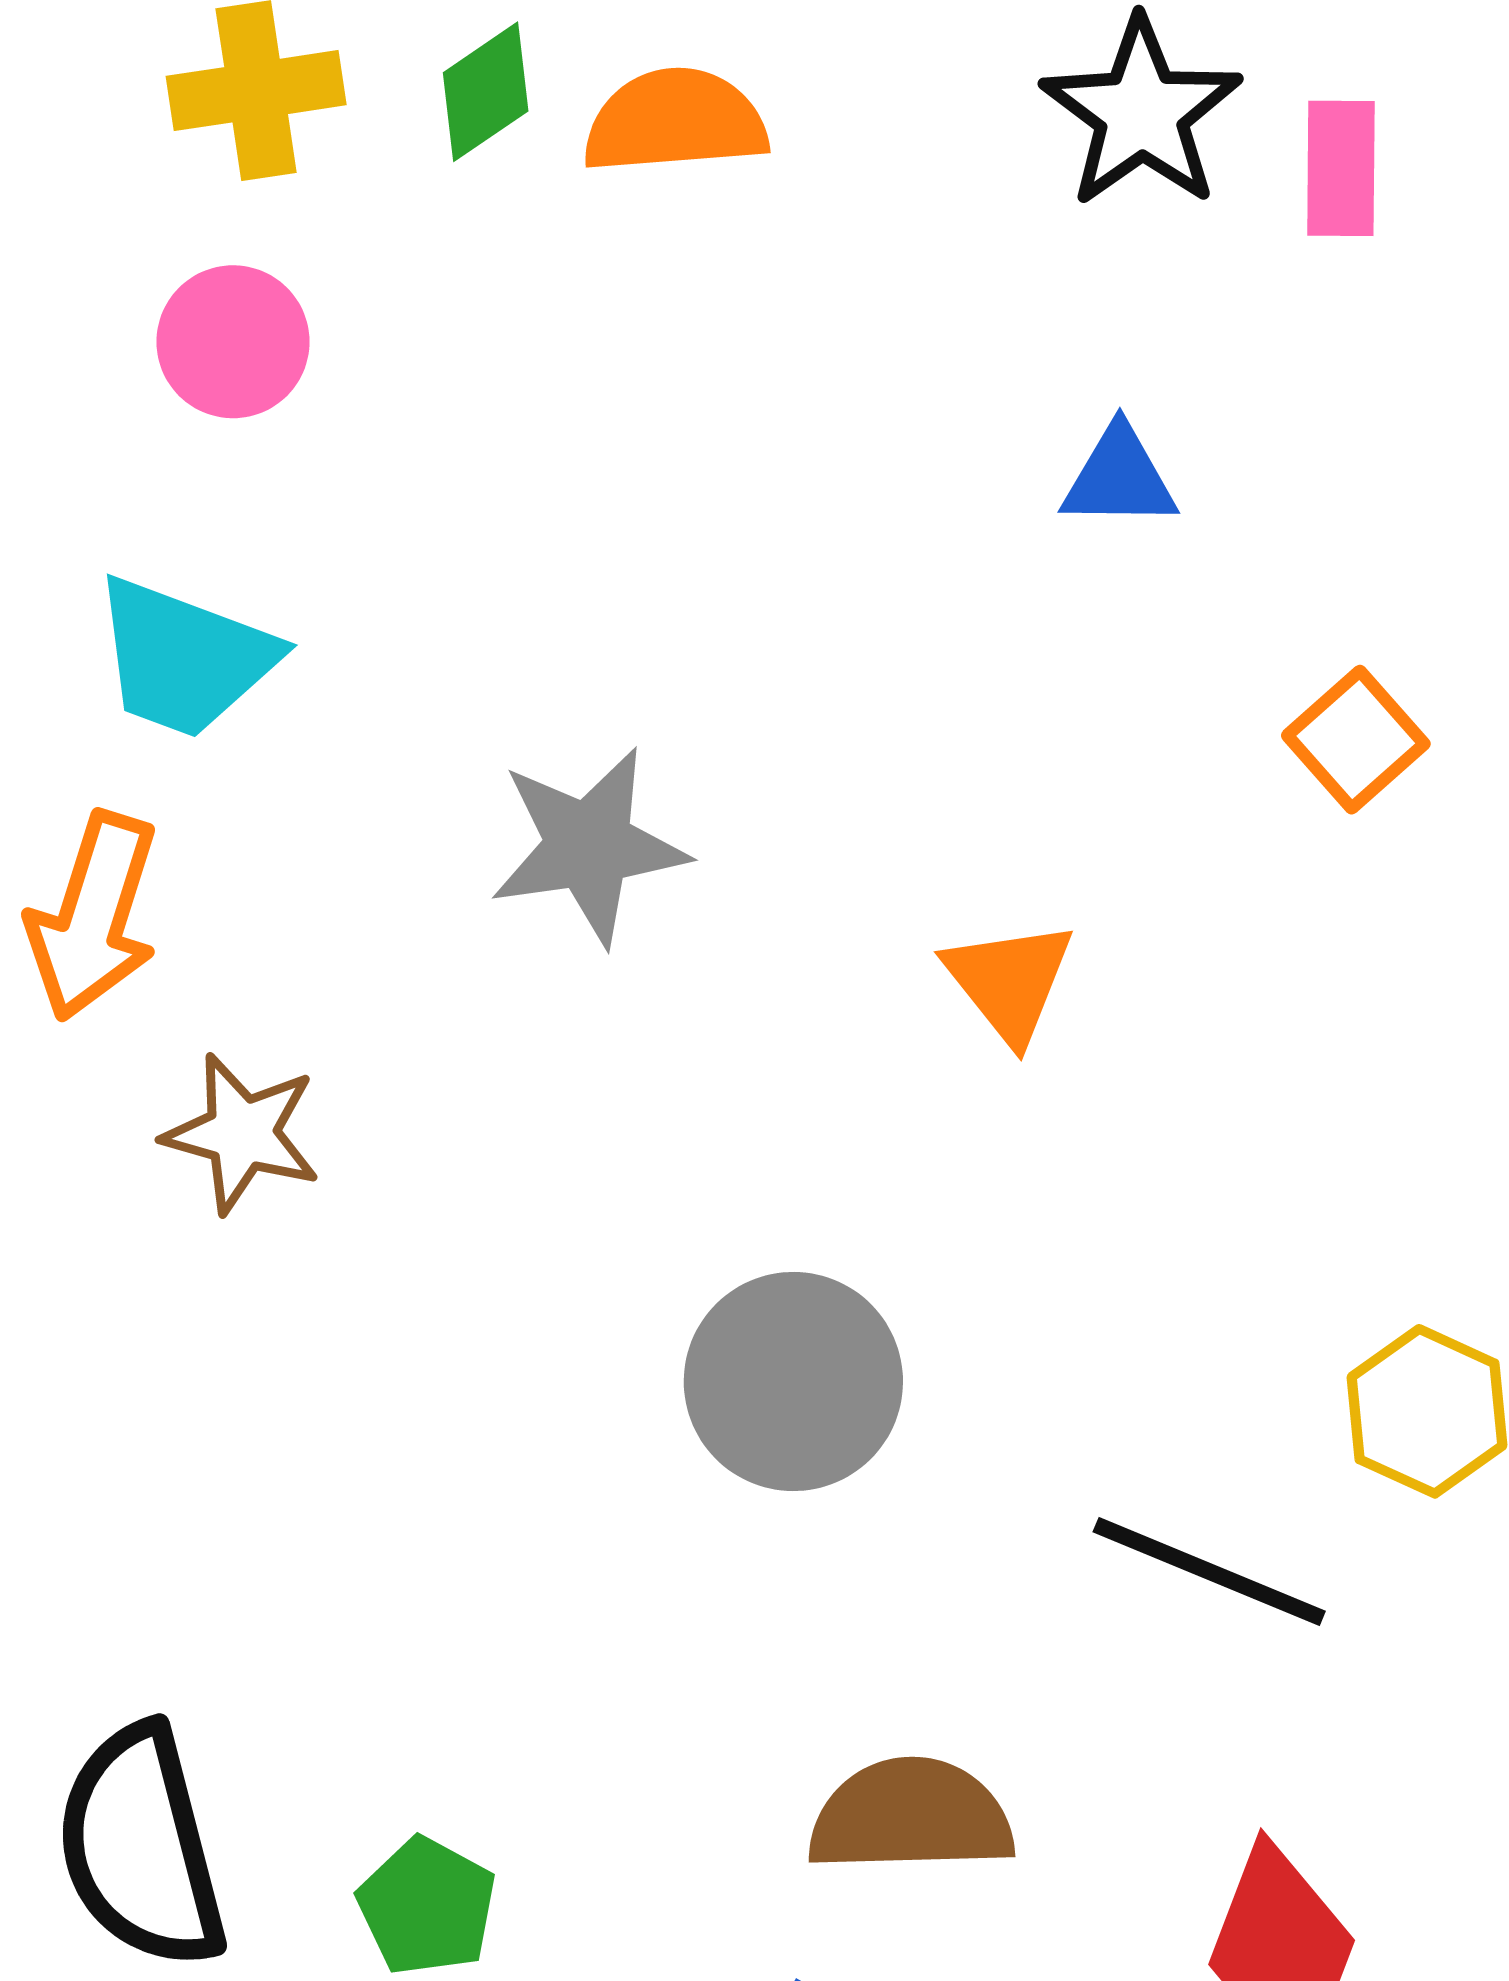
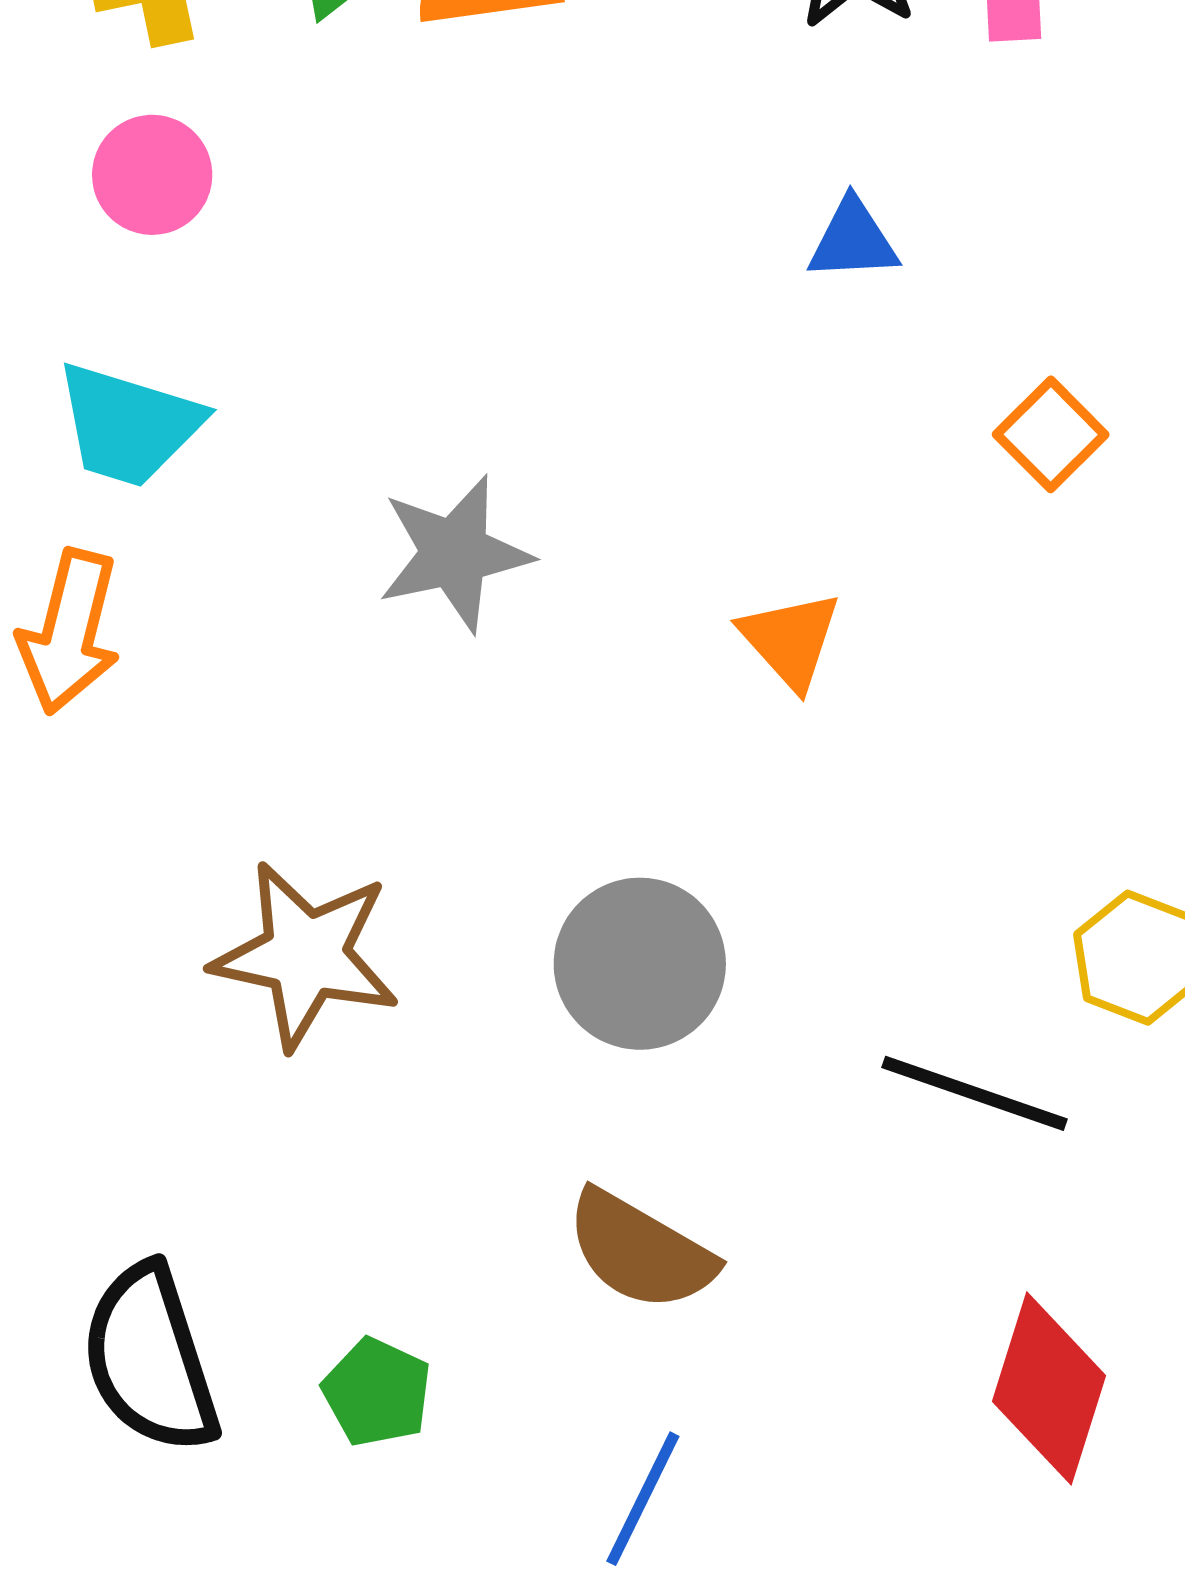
brown star: (242, 1133) -> (306, 955), moved, size x1.5
brown semicircle: (911, 1816) -> (640, 1251), moved, turned -145

